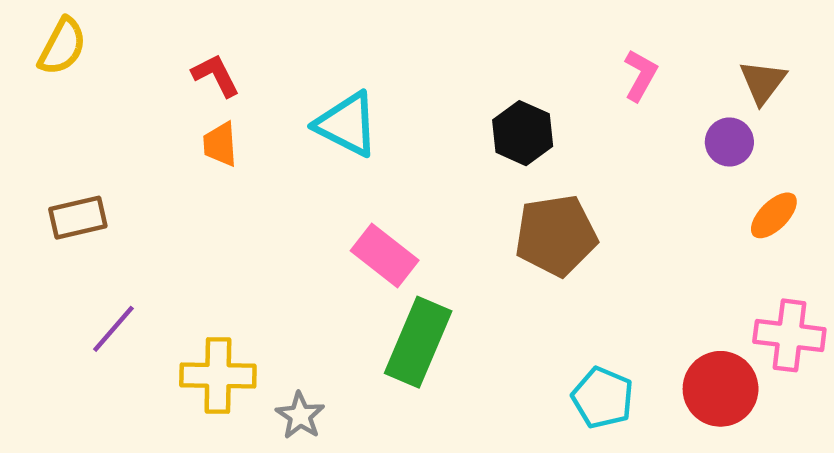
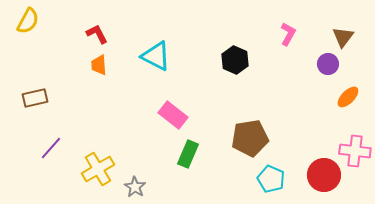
brown pentagon: (556, 235) -> (250, 138), moved
green rectangle: (418, 342) -> (188, 154), size x0.7
yellow cross: (218, 375) -> (98, 169), turned -32

